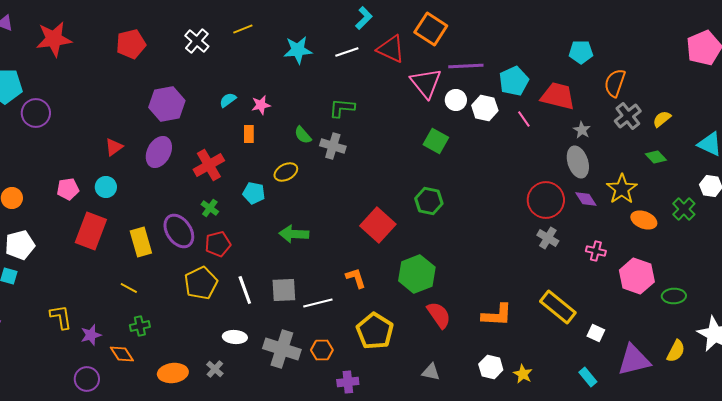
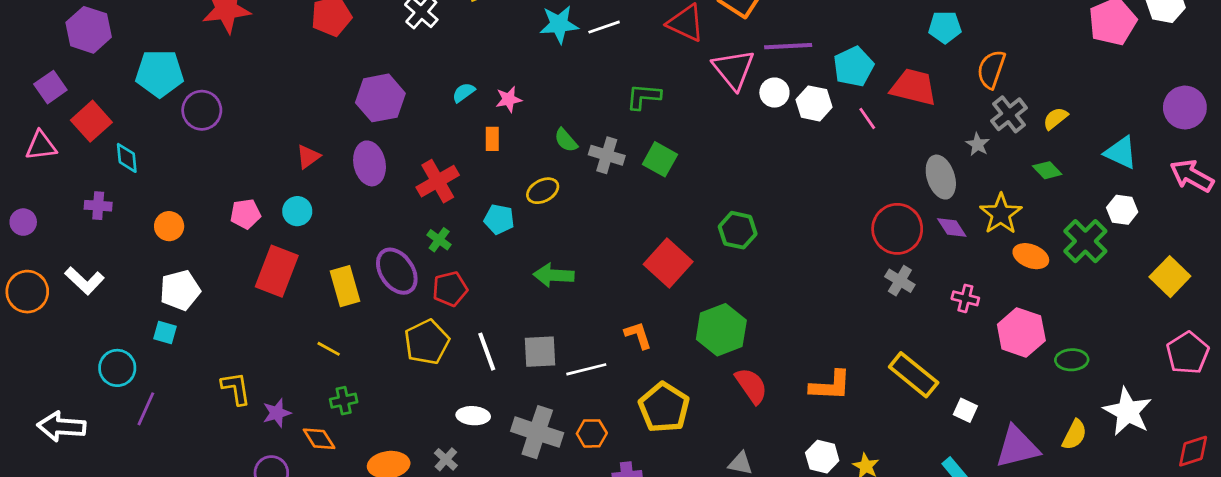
white line: (347, 52) -> (604, 27), moved
green L-shape: (342, 108) -> (644, 97), moved
gray star: (582, 130) -> (978, 144), moved
green square: (436, 141) -> (660, 159), moved
purple ellipse: (159, 152) -> (370, 163), turned -40
green cross: (684, 209) -> (1085, 241), size x1.4

